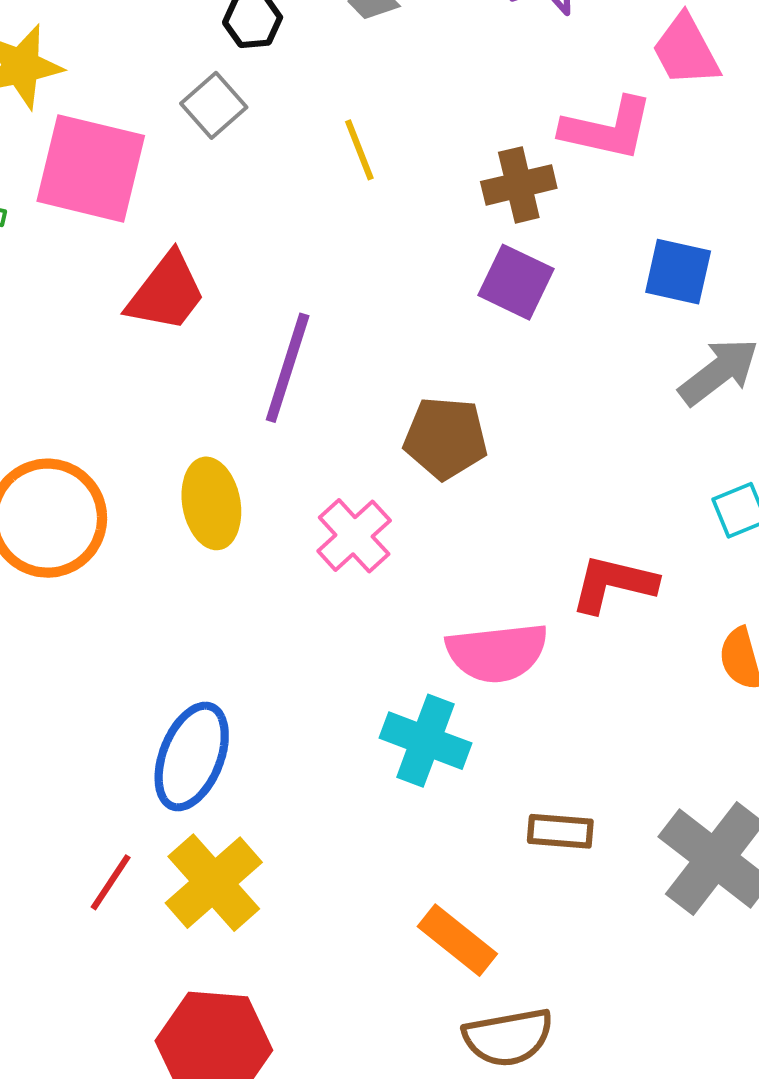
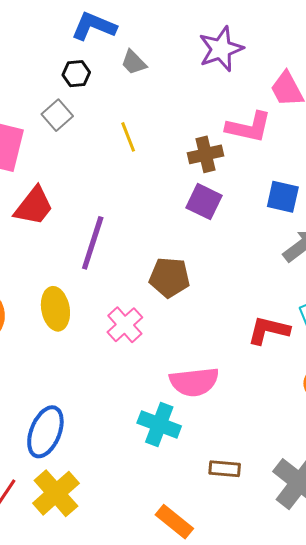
red L-shape: (613, 584) -> (269, 330), moved

